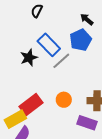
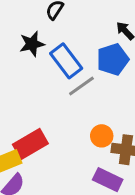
black star: (29, 58) -> (32, 44), moved
orange circle: (64, 100) -> (102, 136), moved

